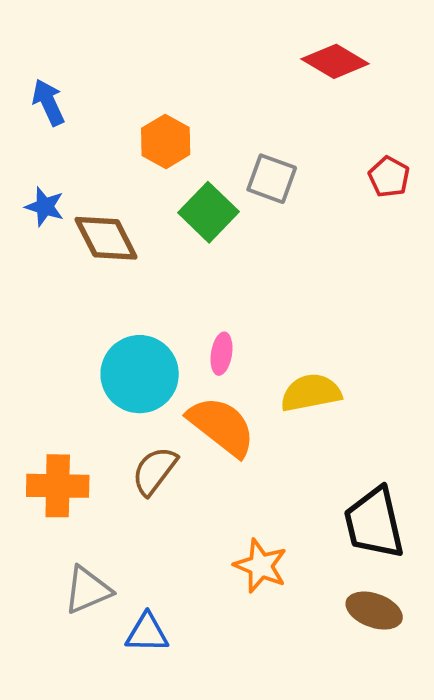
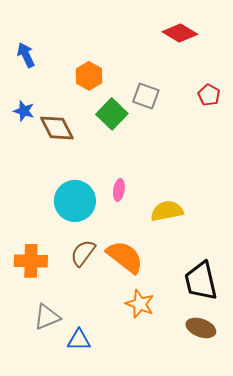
orange semicircle: (221, 426) -> (125, 257), moved

